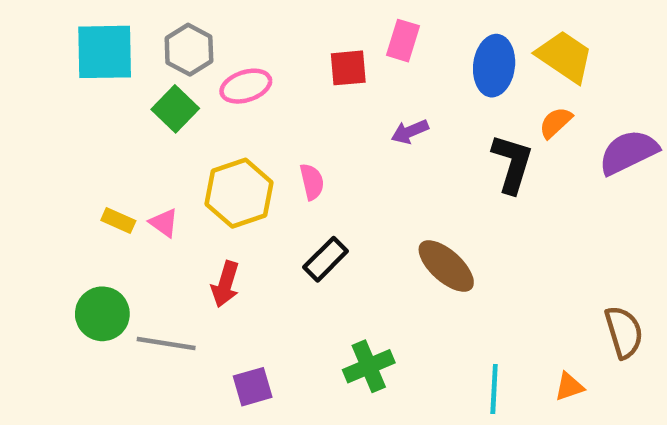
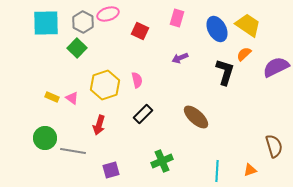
blue ellipse: (494, 66) -> (217, 29), turned -35
red square: (348, 68) -> (140, 31), moved, turned 30
pink ellipse: (246, 86) -> (108, 14), moved

